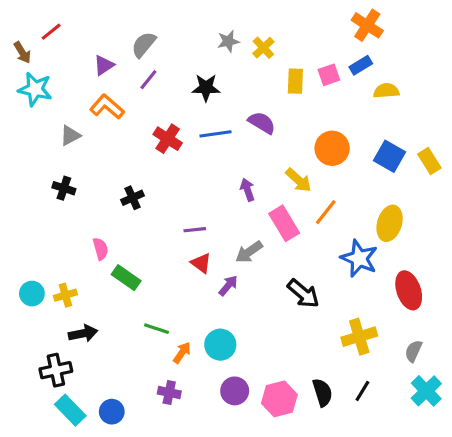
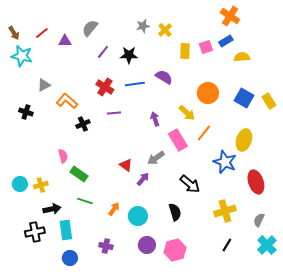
red line: (51, 32) -> (42, 33), moved
purple triangle: (104, 65) -> (65, 41), turned 32
purple line: (148, 80) -> (103, 52), moved
orange L-shape: (107, 107) -> (67, 101), moved
black cross: (64, 188) -> (26, 112), moved
purple line: (195, 230) -> (114, 113), moved
green line: (156, 329) -> (85, 201), moved
orange arrow: (182, 353) -> (114, 209), moved
black semicircle: (322, 393) -> (175, 212), moved
cyan rectangle: (70, 410) -> (66, 230), moved, turned 36

